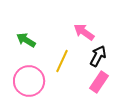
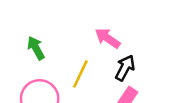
green arrow: (26, 40) -> (36, 48), turned 30

